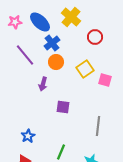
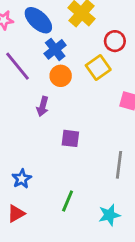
yellow square: (85, 69) -> (98, 67), moved

